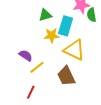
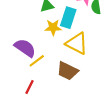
purple semicircle: (26, 55) -> (25, 48), size x1.5
brown trapezoid: (66, 76) -> (67, 71), turned -40

